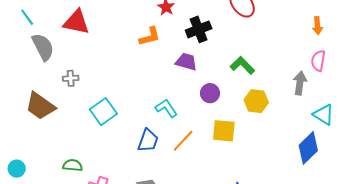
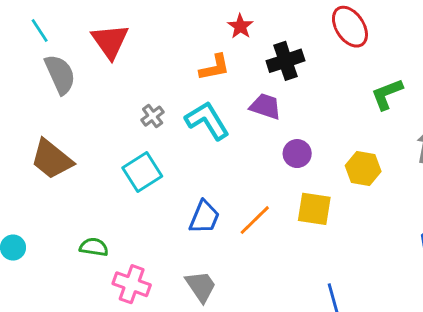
red triangle: (76, 22) -> (110, 41), turned 40
green L-shape: (242, 65) -> (387, 94), moved, turned -70
gray cross: (71, 78) -> (153, 116), moved, turned -35
cyan L-shape: (166, 108) -> (207, 121), moved, size x1.4

